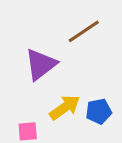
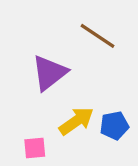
brown line: (84, 31) -> (98, 36), turned 68

